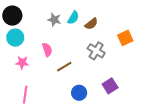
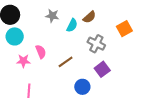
cyan semicircle: (73, 18) -> (72, 25), moved
pink semicircle: (47, 50) -> (41, 52), moved
purple square: (110, 86) -> (102, 69), moved

